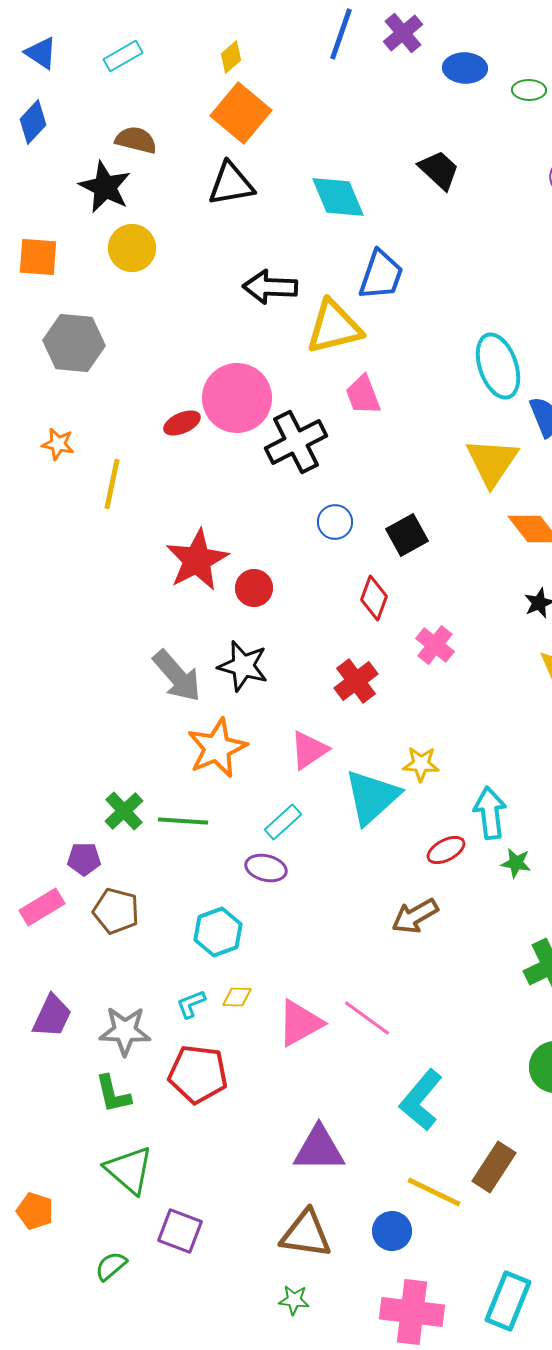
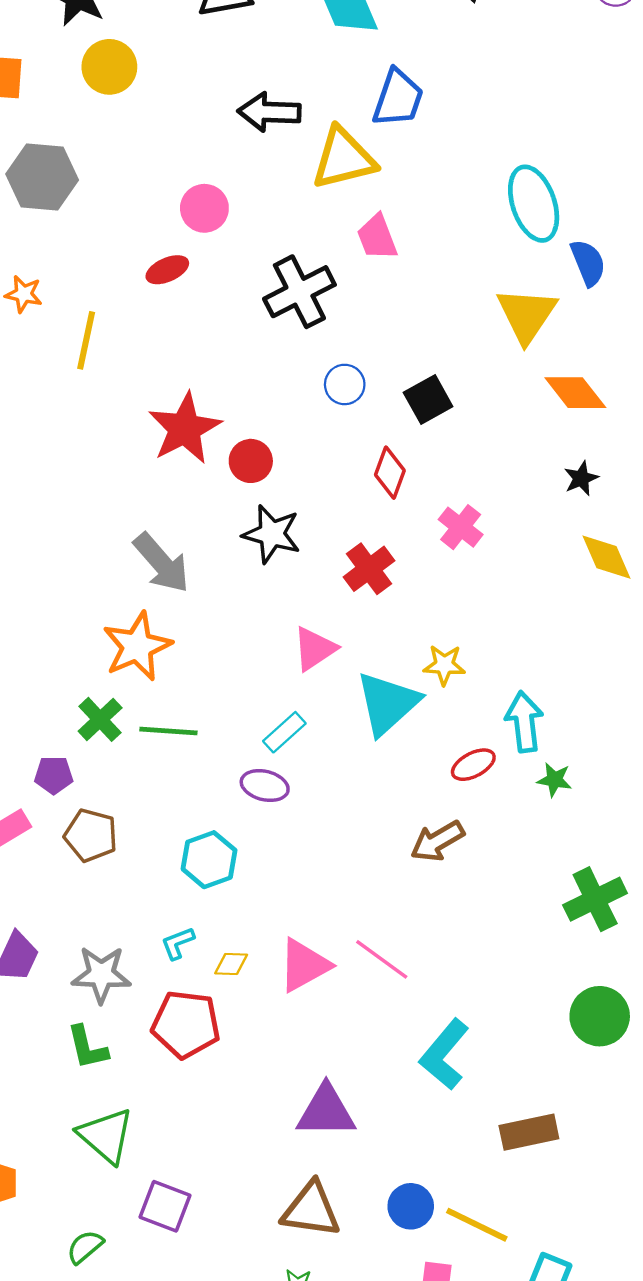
pink circle: (237, 398) -> (204, 208), moved, size x0.6
black star: (243, 666) -> (272, 534), moved
orange star: (217, 748) -> (137, 646), moved
yellow diamond: (237, 997) -> (231, 964), moved
brown rectangle: (494, 1167) -> (529, 1132), turned 45
yellow line: (434, 1192) -> (477, 1225), moved

